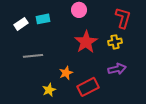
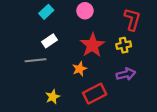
cyan rectangle: (43, 19) -> (46, 12), moved, turned -32
white rectangle: (21, 24) -> (49, 41), moved
orange star: (66, 73) -> (80, 69), moved

